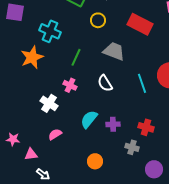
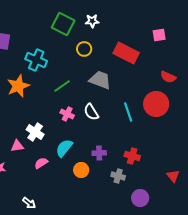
green line: (76, 57) -> (62, 86), turned 30
pink cross: (70, 85) -> (67, 114), moved
cyan semicircle: (89, 119) -> (64, 148), moved
pink triangle: (31, 154) -> (17, 146), moved
orange circle: (95, 161) -> (81, 170), moved

